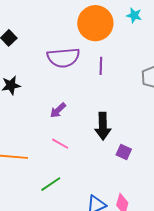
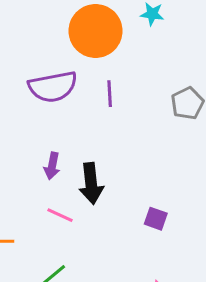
purple arrow: (58, 110) -> (52, 166), turned -30
black arrow: (103, 126) -> (91, 183), moved

